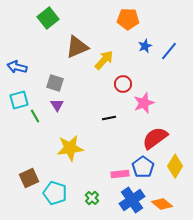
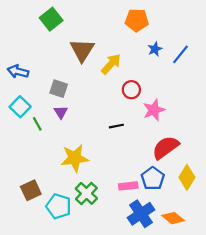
brown triangle: (77, 47) -> (82, 50), turned -35
cyan square: (19, 100) -> (20, 107), turned -30
green cross: (92, 198) -> (86, 193), moved, size x1.5

